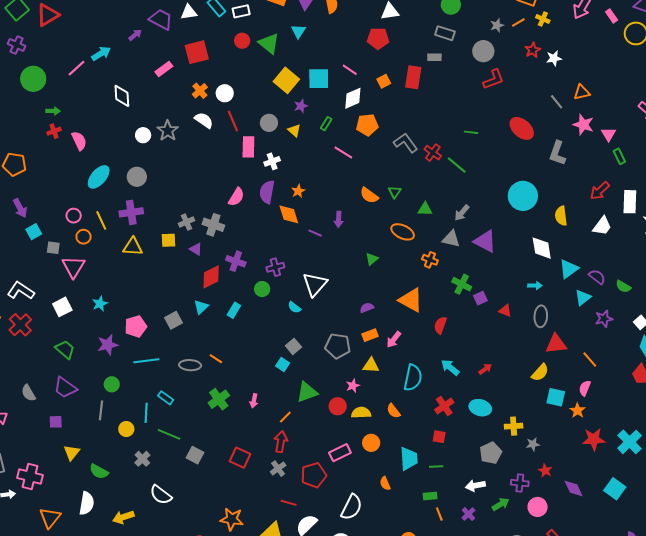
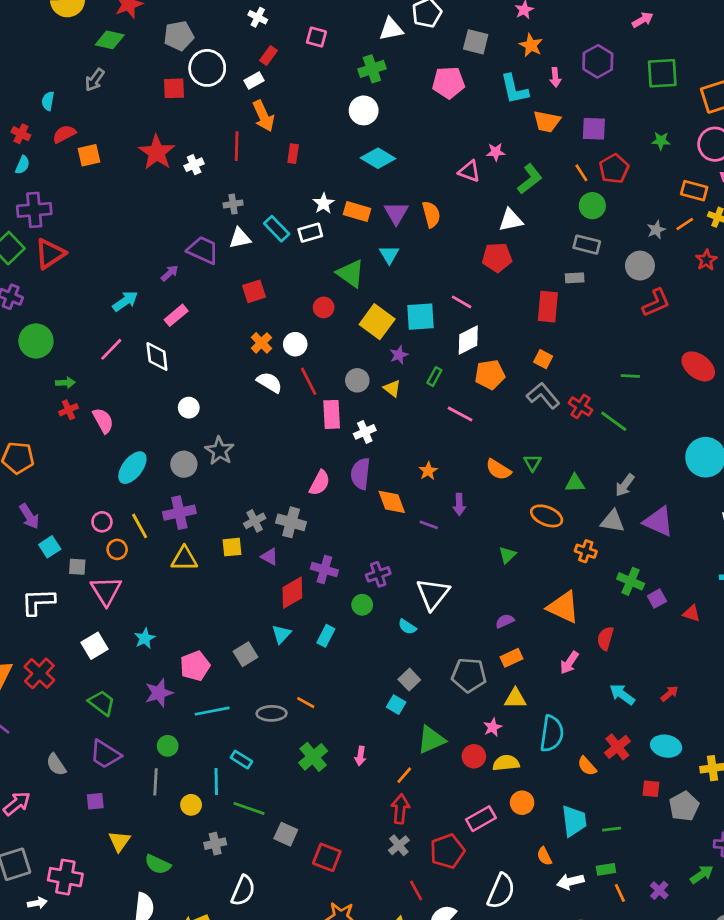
red circle: (242, 41) -> (324, 307), moved
red square: (197, 52) -> (254, 291), size x0.7
pink line: (77, 68) -> (111, 349), moved
pink rectangle: (164, 69) -> (176, 315), moved
orange square: (384, 81) -> (543, 359), moved, turned -32
gray star: (168, 131) -> (220, 451), moved
orange star: (298, 191) -> (428, 471), moved
white L-shape: (21, 291) -> (38, 602), moved, turned -32
pink arrow: (394, 340) -> (569, 663), moved
cyan semicircle: (413, 378) -> (552, 734), moved
orange semicircle: (393, 411) -> (587, 766), moved
red square: (439, 437) -> (651, 789), moved
red square: (240, 458) -> (327, 857), moved
gray cross: (142, 459) -> (215, 844), turned 35
white arrow: (475, 486) -> (570, 882), moved
white semicircle: (161, 495) -> (243, 891), turned -100
red line: (289, 503) -> (416, 890), turned 49

